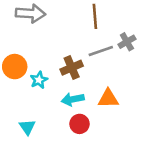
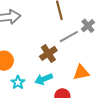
cyan star: (39, 80) -> (18, 82), moved
cyan arrow: (73, 99) -> (44, 79), moved

